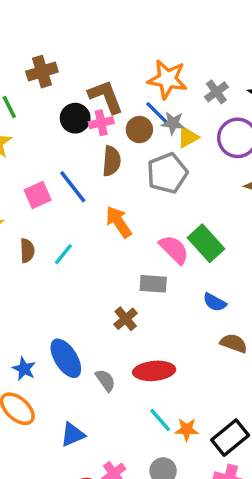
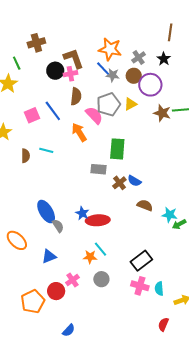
brown circle: (139, 130) -> (134, 76), moved
yellow triangle: (188, 137) -> (130, 104), moved
green rectangle: (206, 243) -> (117, 149), moved, turned 45
pink semicircle: (174, 249) -> (94, 115), moved
brown semicircle: (27, 251) -> (26, 156), moved
cyan line: (63, 254) -> (46, 150), turned 64
brown cross: (126, 319) -> (119, 183), moved
blue star: (24, 369) -> (82, 213), moved
gray semicircle: (105, 380) -> (58, 226), moved
orange star: (187, 429) -> (90, 257), moved

